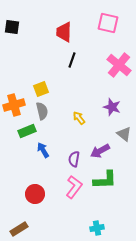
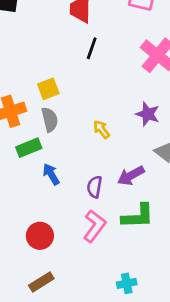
brown rectangle: (19, 229) -> (41, 282), moved

